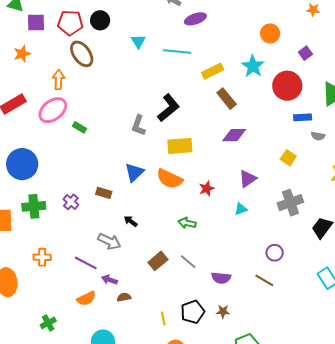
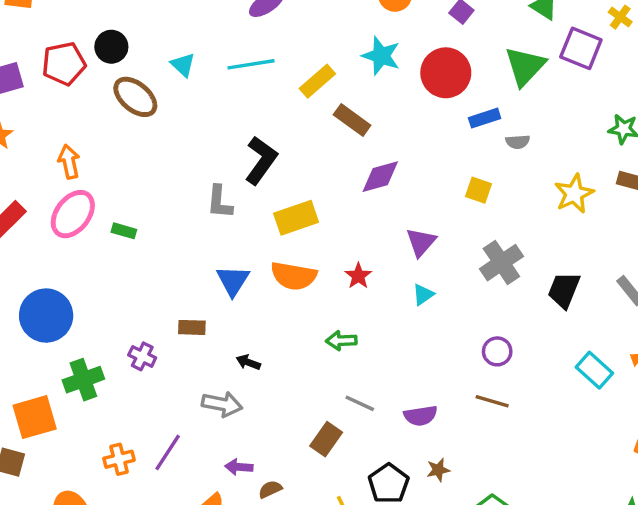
brown ellipse: (82, 54) -> (135, 97), moved
brown rectangle: (158, 261) -> (326, 439), moved
purple line: (86, 263) -> (168, 452), moved, turned -70

